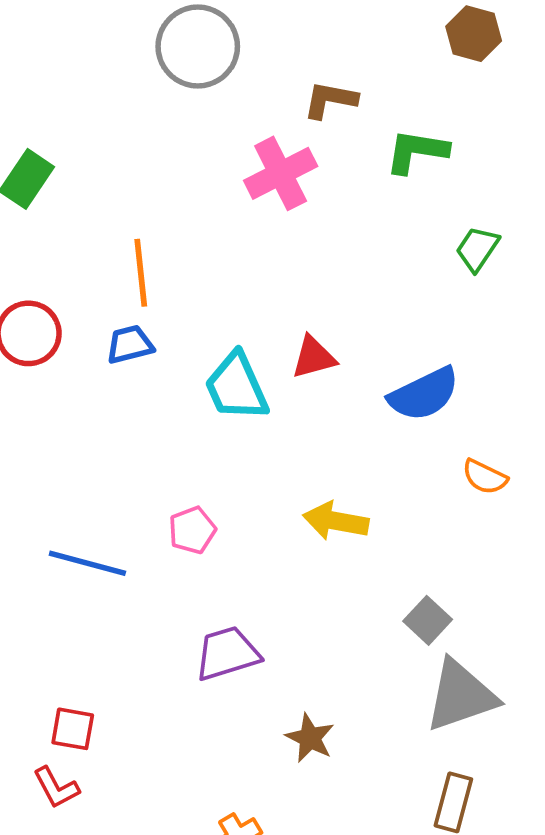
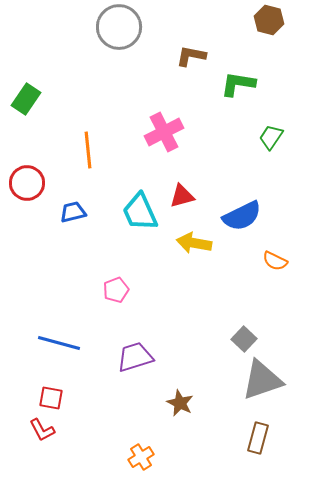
pink cross: (281, 173) -> (164, 132), moved
blue trapezoid: (130, 344) -> (73, 212), moved
yellow arrow: (336, 521) -> (194, 243), moved
blue line: (87, 563) -> (59, 343), moved

